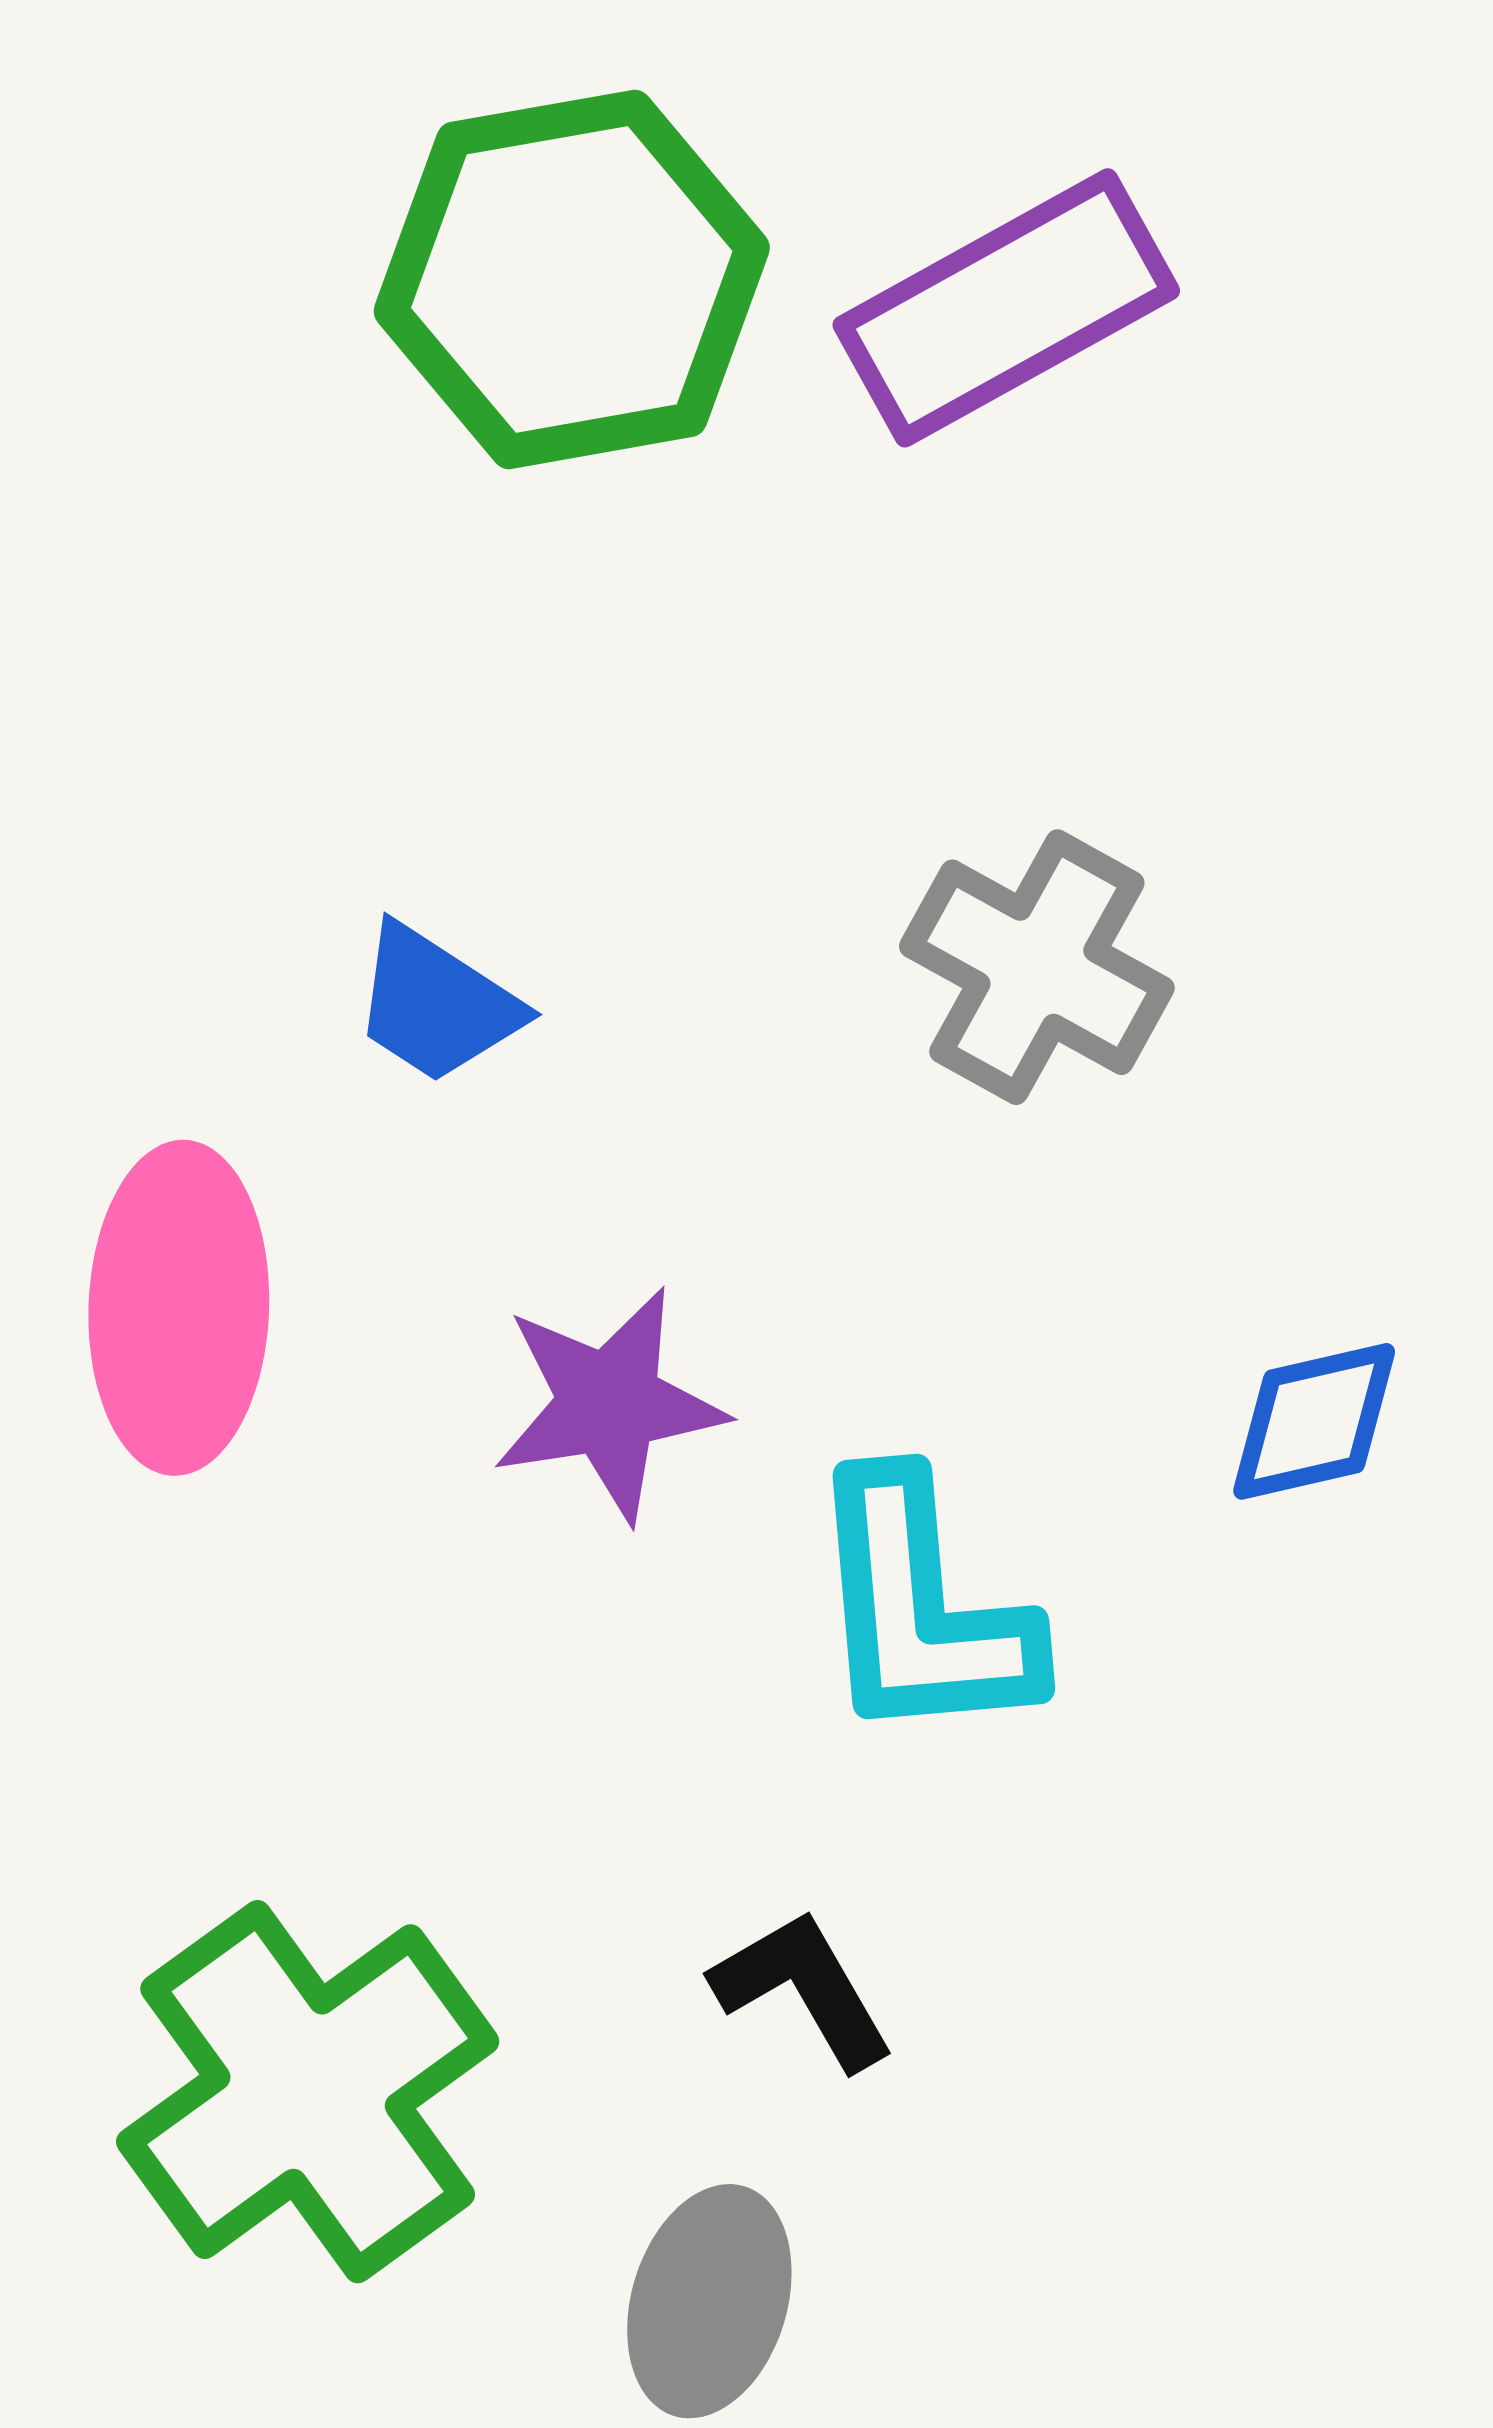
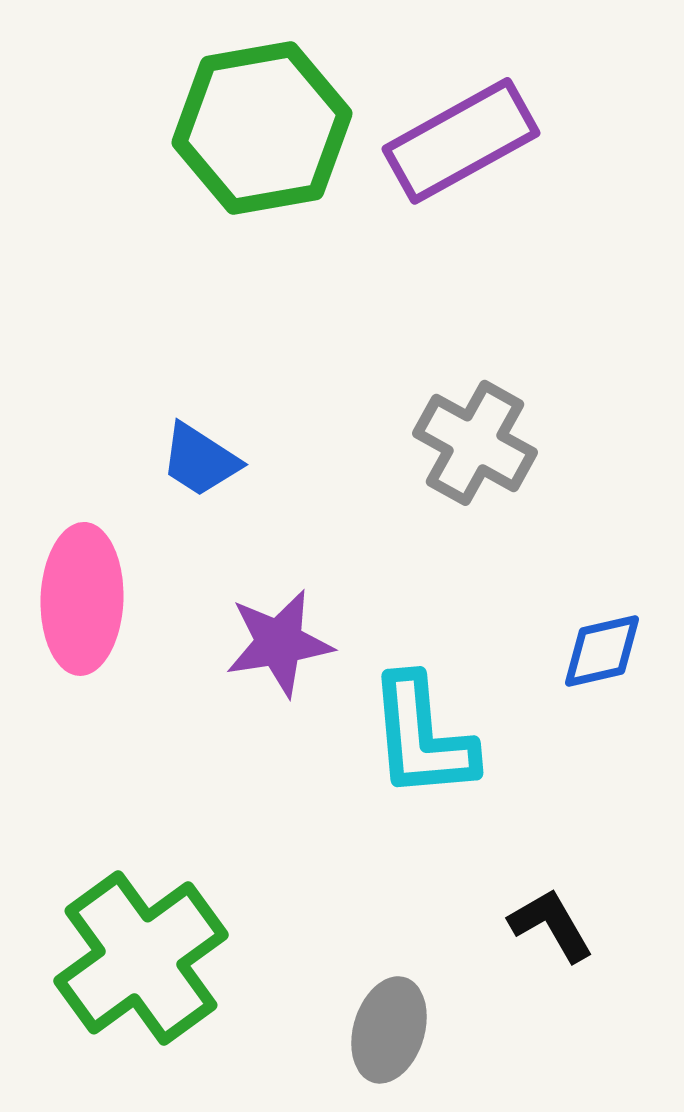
black L-shape: (803, 1989) -> (551, 925), moved
gray ellipse: (709, 2301) -> (389, 1030), moved

